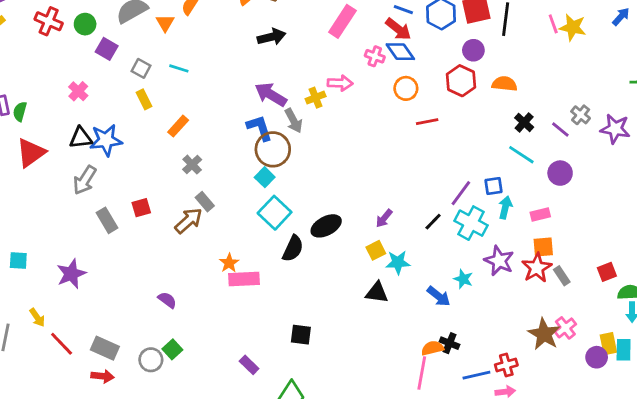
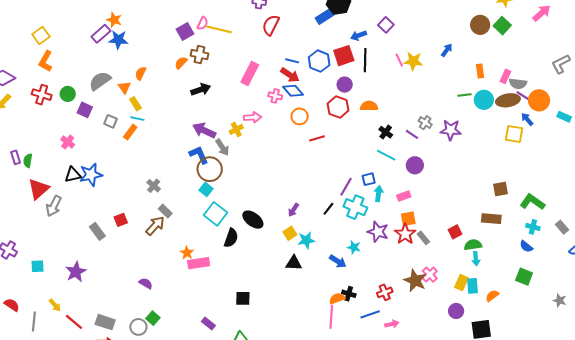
yellow rectangle: (144, 99) -> (135, 104), moved
orange rectangle: (178, 126) -> (130, 132), moved
gray arrow: (85, 180) -> (54, 206), moved
black ellipse: (326, 226) -> (253, 220), turned 70
yellow rectangle: (608, 344) -> (461, 283), turned 42
purple circle: (597, 357) -> (456, 311), moved
red cross: (506, 365) -> (385, 292), moved

